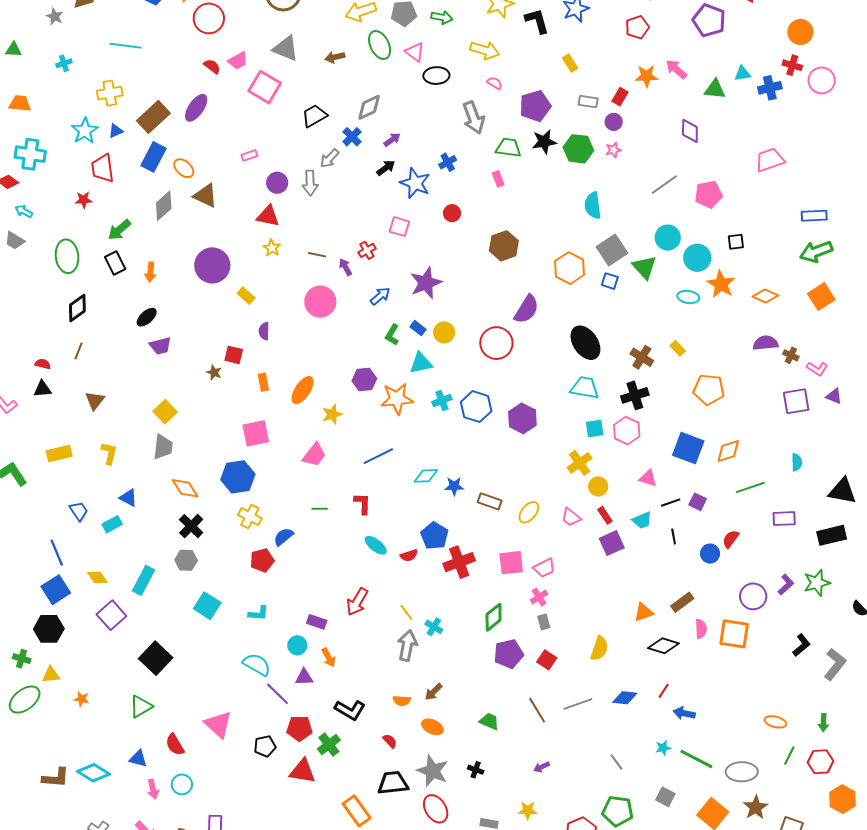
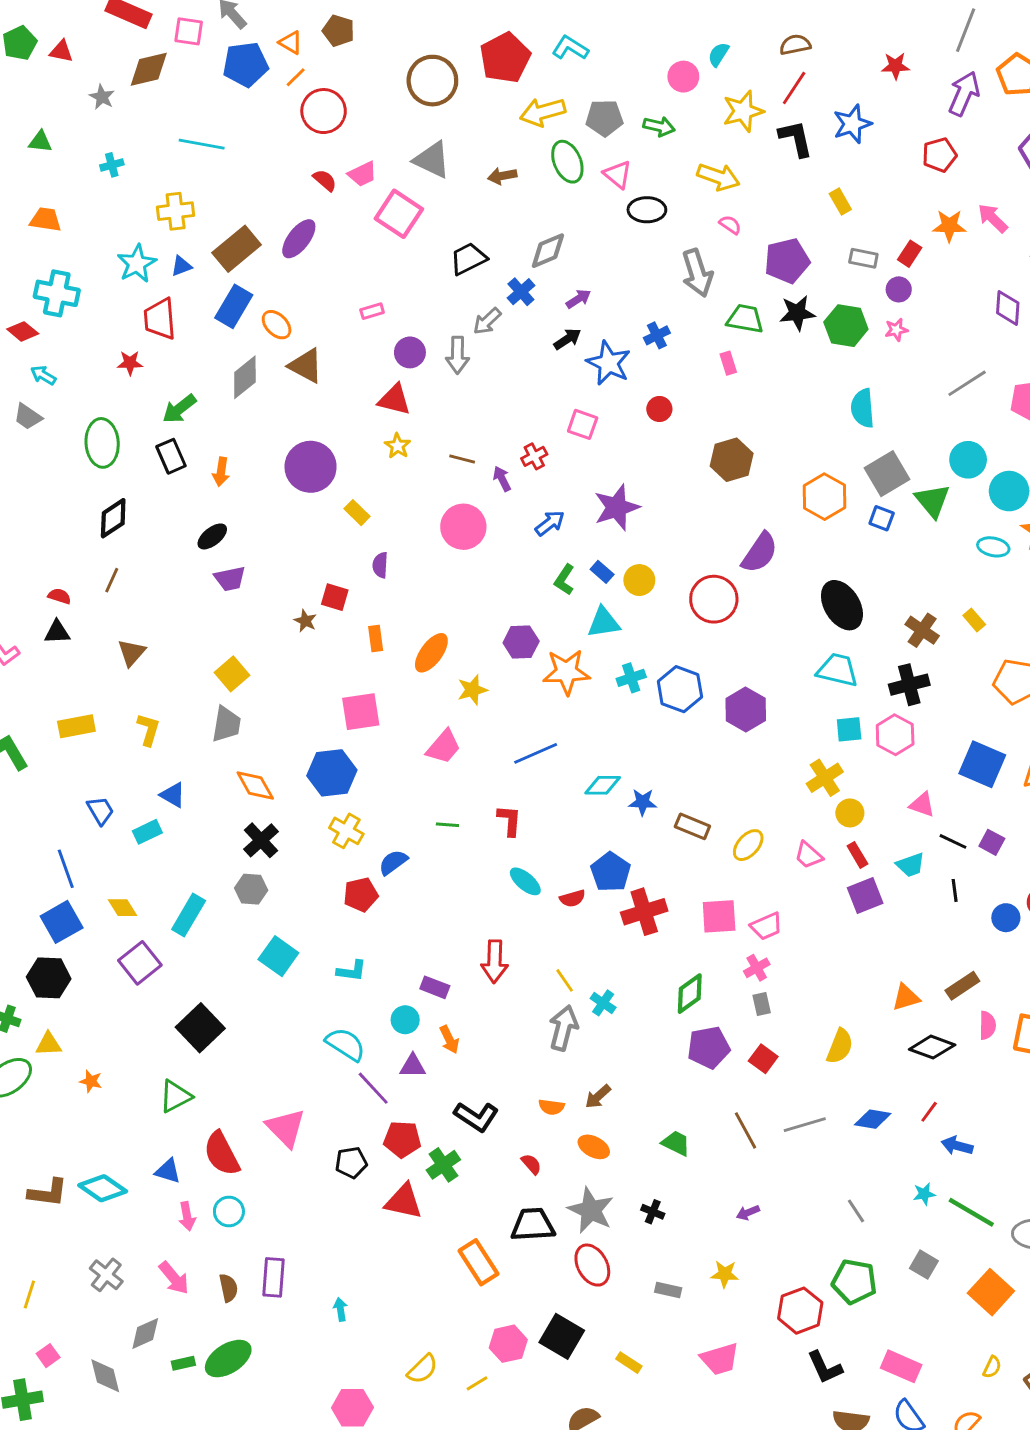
black line: (671, 503) -> (953, 841), turned 42
red arrow: (357, 602) -> (495, 961), turned -32
red semicircle: (175, 745) -> (222, 1154), size x1.4

